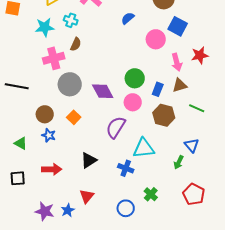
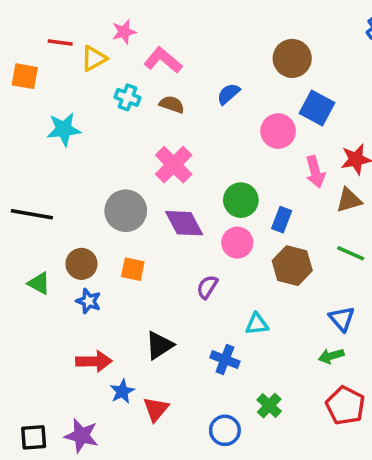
cyan star: (45, 27) -> (64, 129), moved
brown semicircle: (76, 44) -> (172, 104), moved, turned -96
pink cross: (54, 58) -> (174, 165), moved, turned -30
brown triangle: (180, 85) -> (349, 200), moved
orange square: (74, 117) -> (133, 269), turned -32
purple semicircle: (116, 127) -> (207, 287), size x0.6
green triangle: (21, 143) -> (39, 283), moved
cyan triangle: (144, 148) -> (257, 324), size x0.6
green arrow: (179, 162) -> (331, 356), moved, turned 48
black square: (18, 178) -> (34, 437), moved
blue star: (68, 210) -> (122, 391), moved

